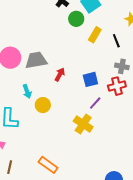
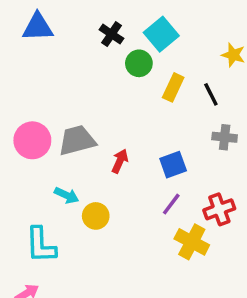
red cross: (117, 86) -> (219, 209), moved
cyan arrow: (27, 91) -> (67, 195), turned -40
purple line: (95, 103) -> (171, 204), moved
yellow cross: (83, 124) -> (192, 242), moved

